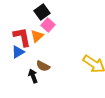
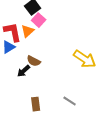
black arrow: (33, 76) -> (24, 71), turned -112

